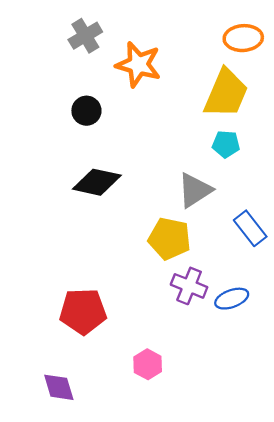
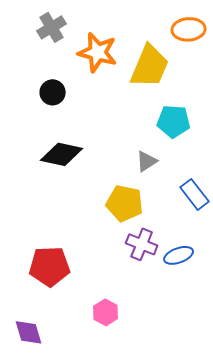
yellow trapezoid: (226, 93) -> (150, 66), moved
cyan pentagon: (226, 144) -> (174, 121), size x1.4
gray triangle: (195, 190) -> (147, 161), size x0.7

